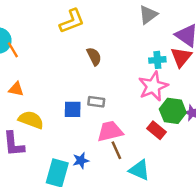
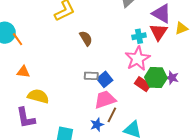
blue square: (73, 109) -> (105, 79), moved, turned -35
red rectangle: (156, 130) -> (143, 84), moved
brown line: (116, 150) -> (112, 115), turned 56
blue star: (81, 161) -> (97, 125), moved

